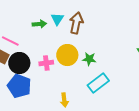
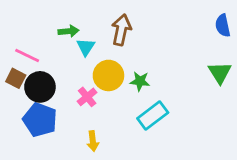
cyan triangle: (57, 19) -> (86, 47), moved
pink cross: (46, 63) -> (87, 97), moved, turned -32
yellow arrow: (64, 100) -> (93, 141), moved

